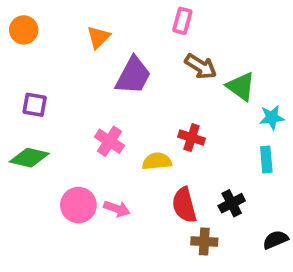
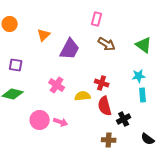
orange triangle: (99, 37) -> (44, 35), moved
green triangle: (241, 86) -> (144, 45), moved
cyan star: (272, 117) -> (139, 76), moved
red semicircle: (184, 205) -> (105, 106), moved
black semicircle: (275, 240) -> (148, 139), turned -120

